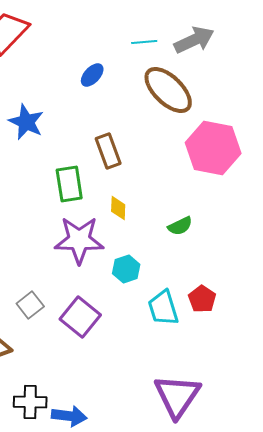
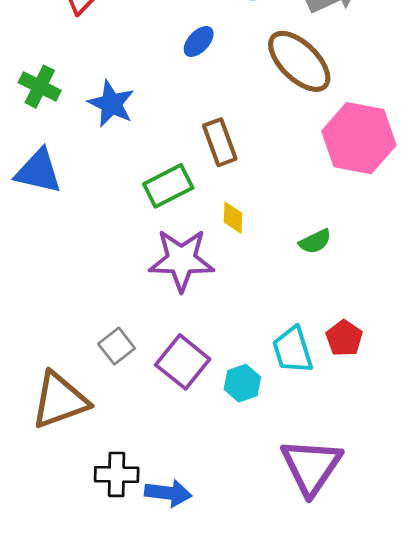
green rectangle: (69, 184) -> (168, 186), turned 72
cyan hexagon: (126, 269) -> (242, 383), moved

